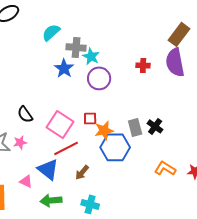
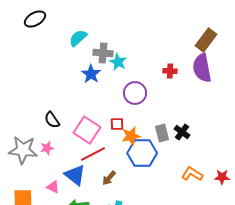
purple circle: (99, 78) -> (135, 93), moved

